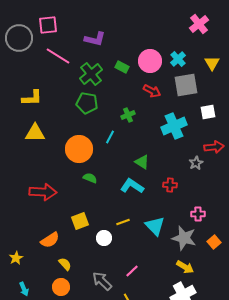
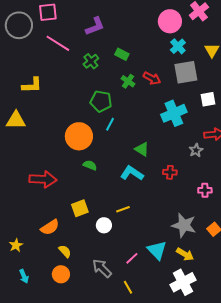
purple L-shape: (95, 39) -> (95, 26), turned -35
pink circle: (150, 61) -> (170, 21), moved
green cross: (91, 74) -> (91, 61), size x0.7
green pentagon: (87, 103) -> (101, 101), moved
green cross: (128, 115) -> (128, 81), moved, turned -32
yellow triangle: (35, 133) -> (16, 120), moved
pink cross: (198, 214) -> (205, 190), moved
cyan triangle: (155, 226) -> (157, 250), moved

